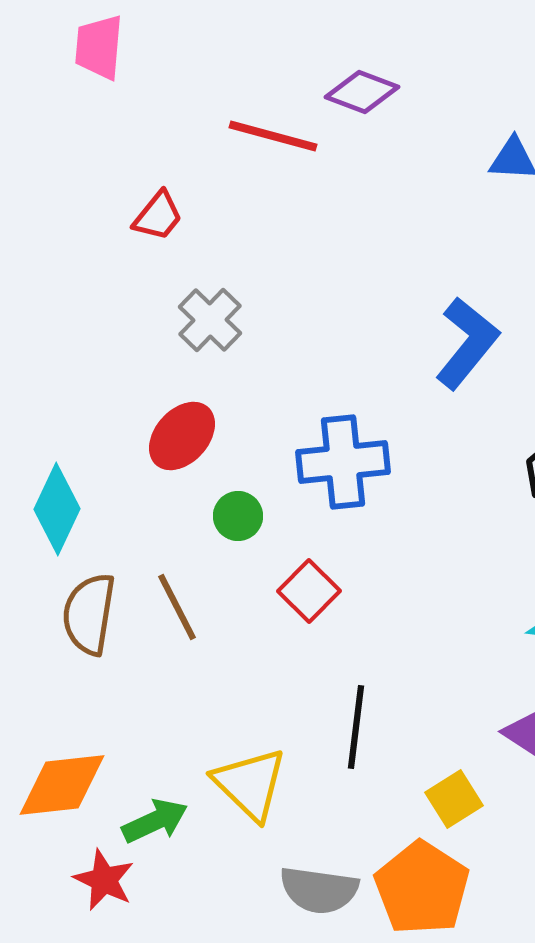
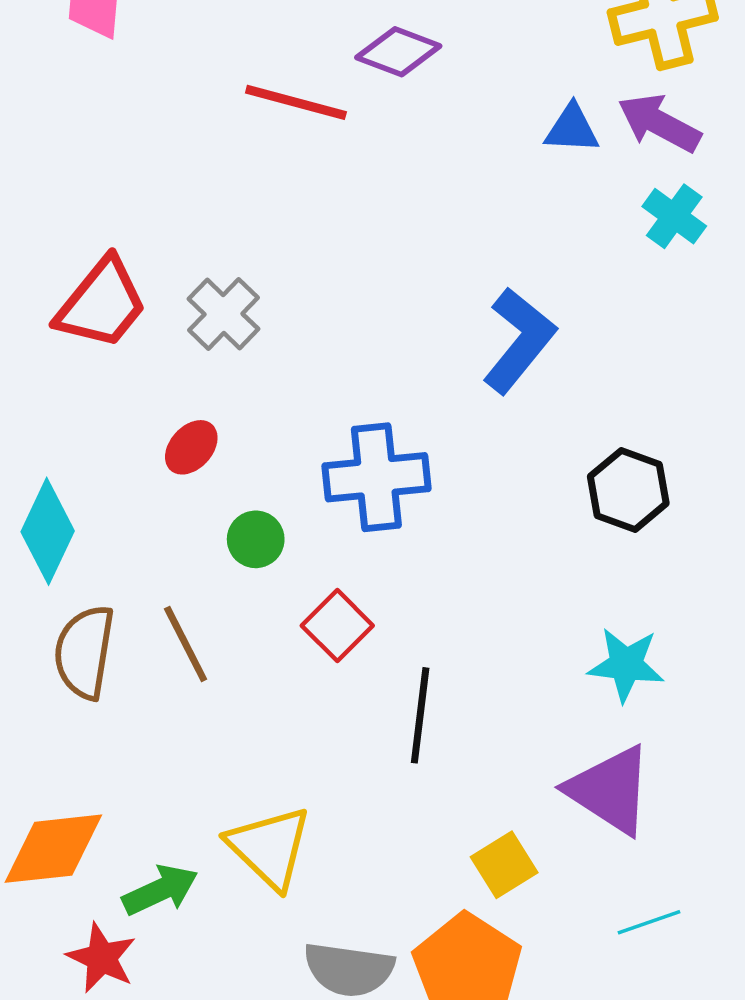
red trapezoid: (158, 216) -> (102, 304), moved, size x1.6
red ellipse: (182, 436) -> (191, 447), size x0.7
black line: (356, 727) -> (420, 715), moved

